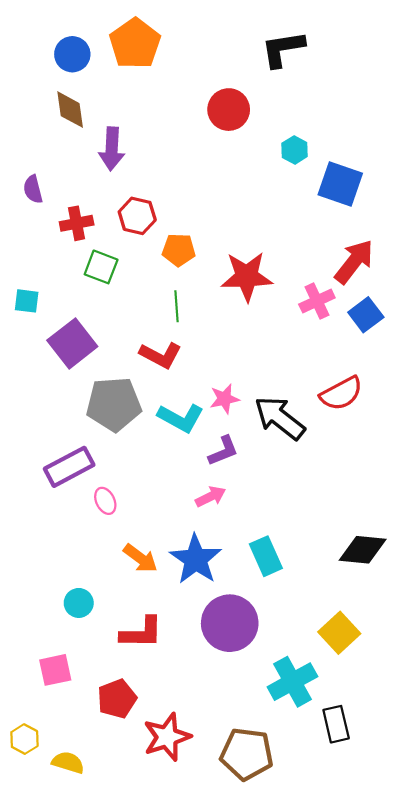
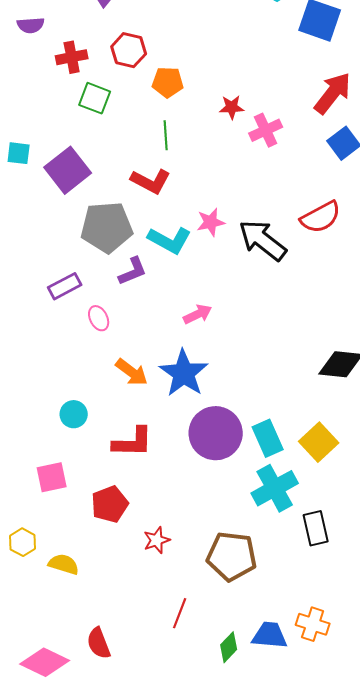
purple semicircle: (33, 189) -> (31, 25), turned -80
red star: (247, 276) -> (232, 107), size x0.5
cyan square: (27, 301) -> (19, 153), moved
pink cross: (317, 301) -> (266, 130), moved
purple L-shape: (223, 451) -> (133, 271), moved
purple rectangle: (69, 467) -> (65, 286), size x0.7
cyan rectangle: (266, 556) -> (268, 438), moved
red star: (167, 737) -> (157, 540), size x0.6

